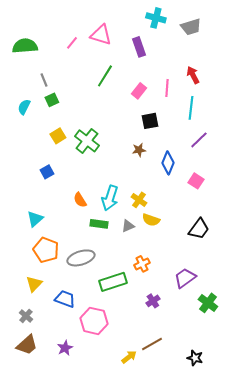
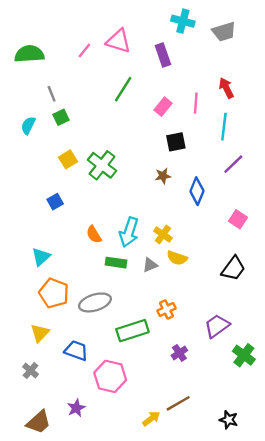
pink square: (196, 181) -> (238, 219), moved
brown trapezoid: (27, 345) -> (39, 422), moved

